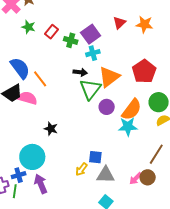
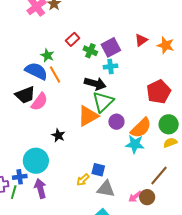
green star: (28, 27) -> (47, 55), moved
blue semicircle: (20, 68) -> (36, 71), turned -35
black arrow: (80, 72) -> (95, 84), size x1.5
orange triangle: (109, 77) -> (88, 116), moved
orange line: (40, 79) -> (55, 74), moved
pink semicircle: (27, 98) -> (39, 102), turned 102

